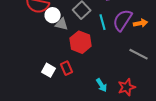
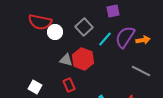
cyan line: (103, 22) -> (105, 39), turned 56
gray triangle: (62, 24) -> (66, 60), moved
white square: (49, 70) -> (35, 87), moved

